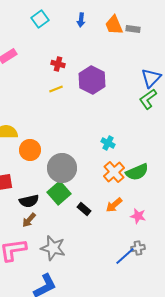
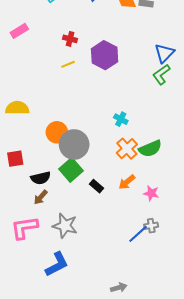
orange circle: (30, 150) -> (57, 132), moved

